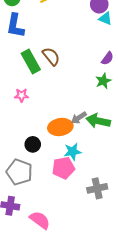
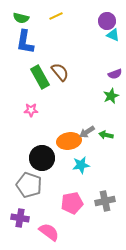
purple semicircle: (107, 58) -> (115, 74), turned 32
green arrow: (98, 121) -> (106, 135), size x0.6
black circle: (33, 144) -> (42, 158), size x1.6
pink pentagon: (63, 168) -> (72, 203), moved

